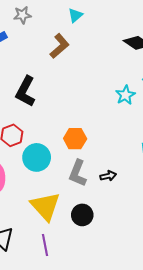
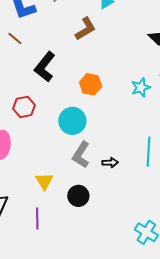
orange hexagon: (75, 139) -> (91, 84), moved
cyan circle: (37, 157) -> (72, 121), moved
yellow triangle: (45, 206) -> (44, 181), size x0.6

